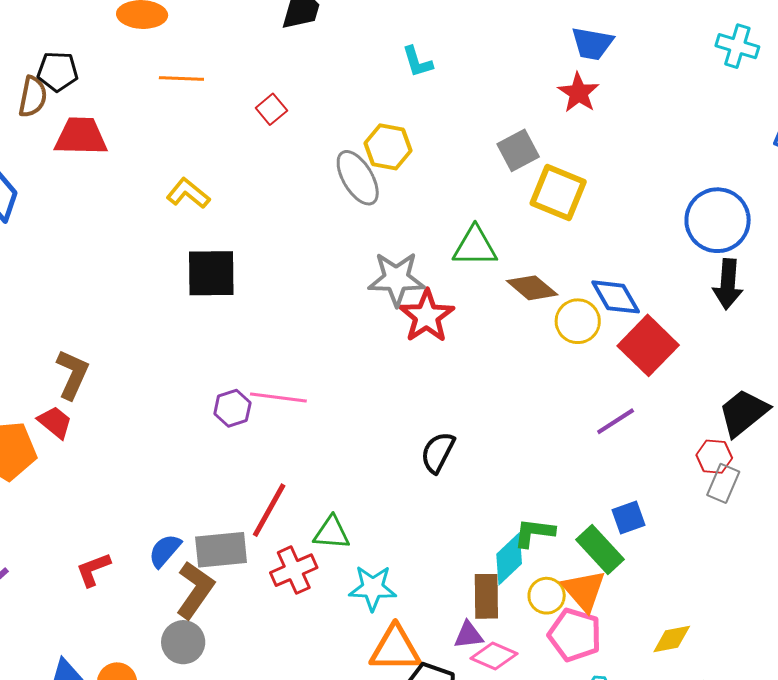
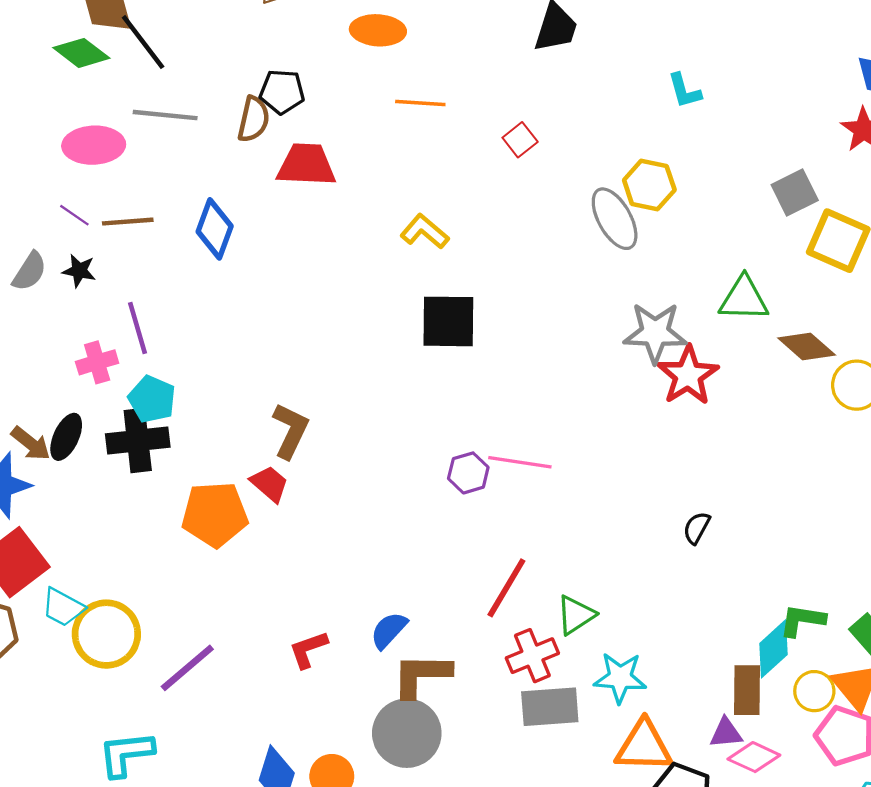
black semicircle: (438, 452) -> (697, 528), size x0.7
green triangle: (332, 533) -> (576, 615), turned -39
gray rectangle: (221, 550) -> (550, 707), moved
brown L-shape: (195, 590) -> (421, 675), turned -126
gray circle: (183, 642) -> (407, 733), size x1.4

